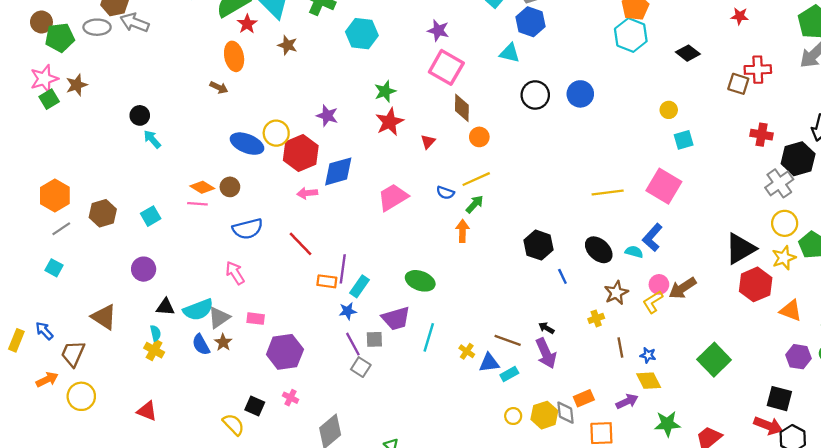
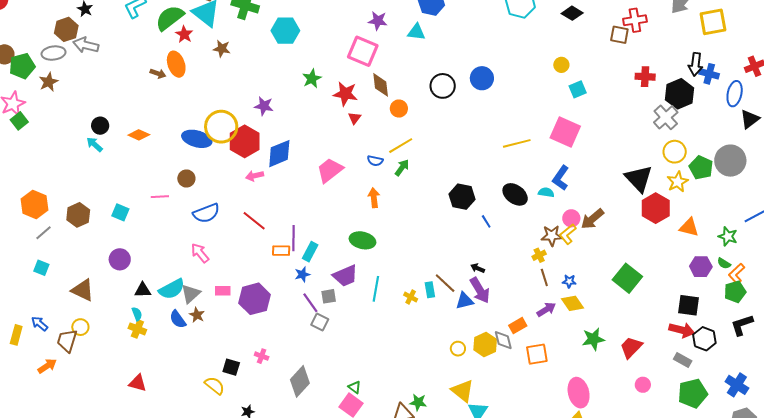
purple star: (438, 30) -> (378, 21), moved
brown star: (77, 85) -> (49, 82), moved
brown arrow: (219, 87) -> (158, 73), moved
blue circle: (580, 94) -> (482, 78), moved
black circle: (535, 95) -> (443, 86), moved
red star: (390, 122) -> (345, 94), moved, turned -30
yellow circle: (276, 133) -> (221, 127), size x1.4
cyan arrow: (152, 139) -> (95, 144), moved
orange diamond: (202, 187) -> (139, 135), moved
cyan square: (151, 216) -> (120, 212), turned -30
orange arrow: (462, 231) -> (374, 198), moved
black triangle: (740, 249) -> (639, 178), turned -36
brown star: (616, 293) -> (552, 236), moved, turned 30
brown triangle: (104, 317) -> (83, 290), moved
yellow cross: (596, 318) -> (539, 255), moved
brown line: (508, 340) -> (445, 283), turned 30
purple hexagon: (285, 352) -> (254, 299), moved
blue triangle: (489, 363) -> (465, 301), moved
cyan rectangle: (509, 374) -> (430, 290), moved, turned -63
yellow circle: (81, 396) -> (80, 327), moved, size x0.7
purple arrow: (627, 401) -> (546, 310), moved

